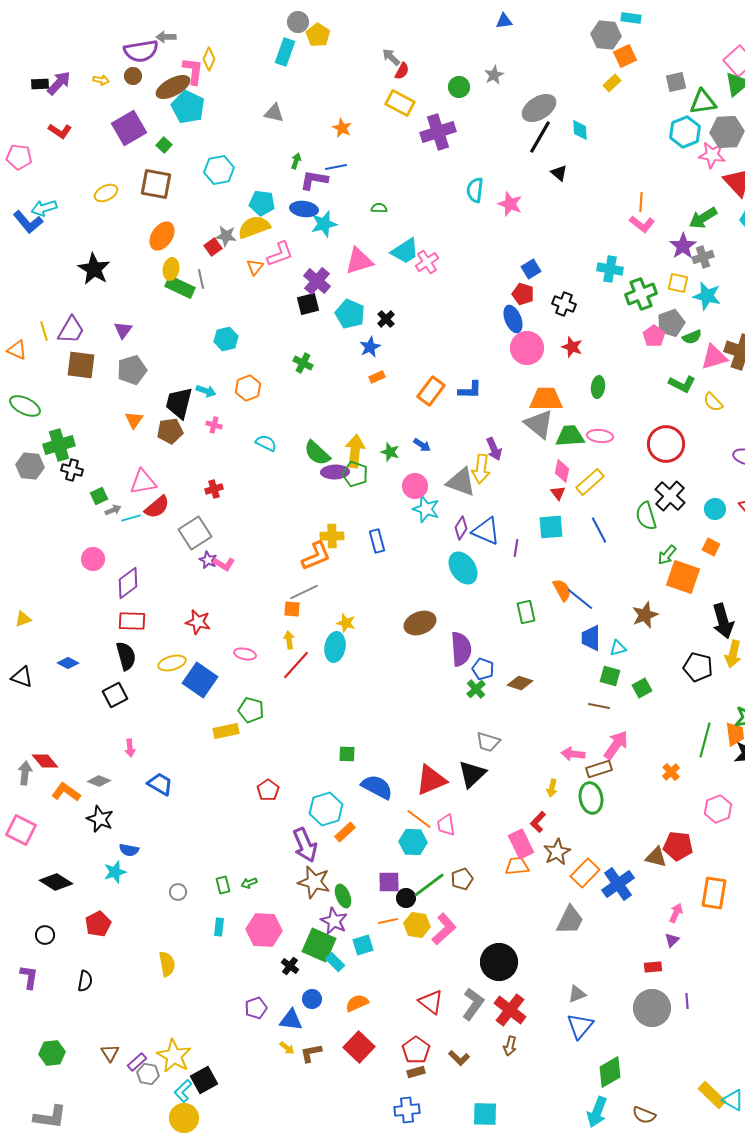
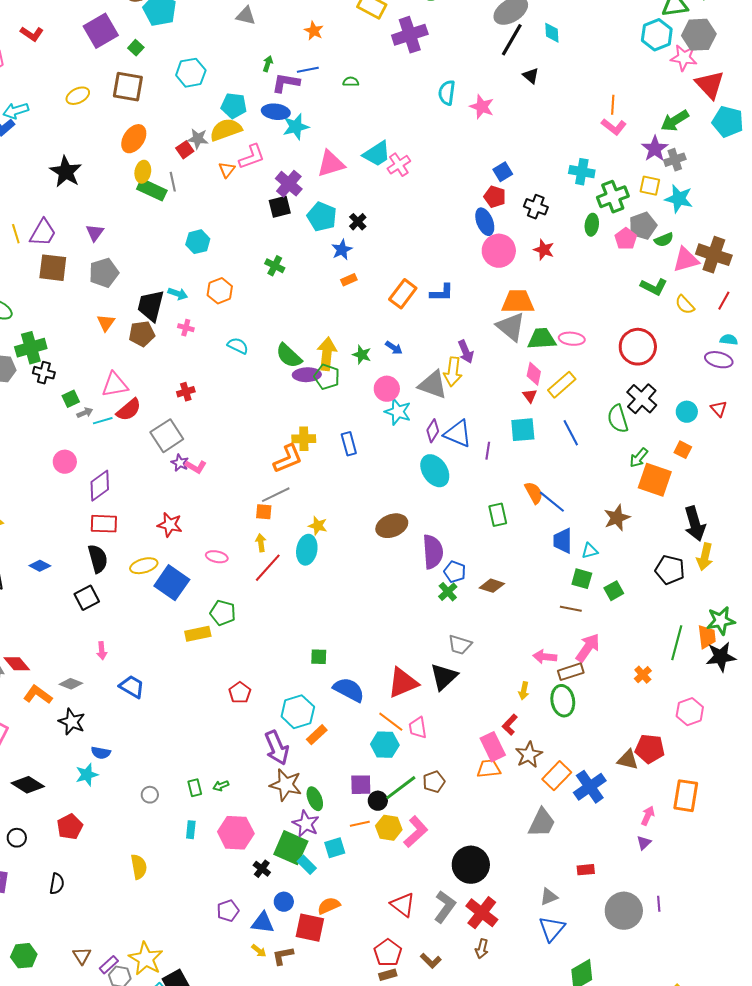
green semicircle: (379, 208) -> (351, 82), moved
green ellipse: (598, 387) -> (592, 225), moved
red rectangle: (653, 967) -> (586, 870), moved
red square: (359, 1047) -> (310, 928), moved, turned -32

